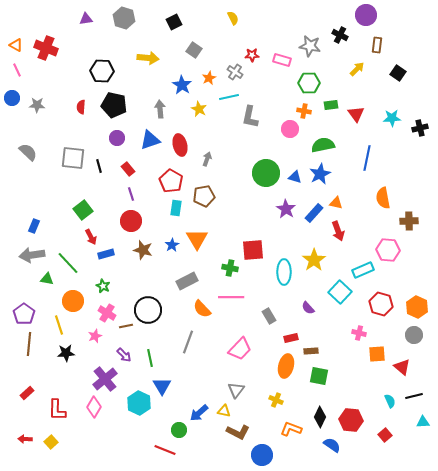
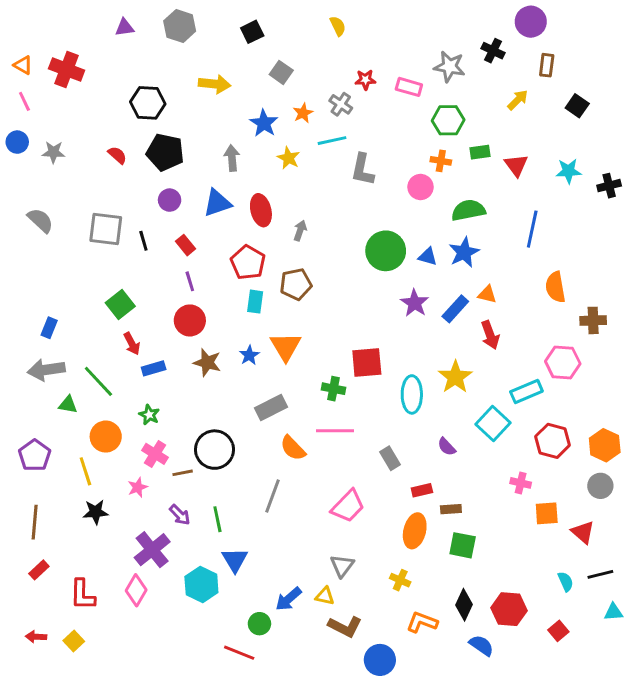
red semicircle: (81, 107) -> (117, 155), turned 128
brown line: (29, 344) -> (35, 522), moved

